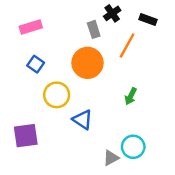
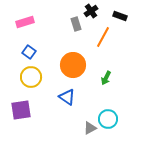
orange circle: (88, 63) -> (73, 65), moved
yellow circle: (57, 95) -> (31, 77), moved

